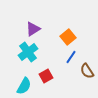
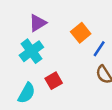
blue line: (71, 57) -> (99, 49), moved

